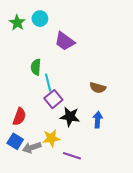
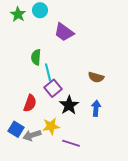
red semicircle: (19, 117) -> (30, 103), moved
black star: (70, 117) -> (69, 105), turned 30

